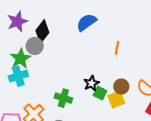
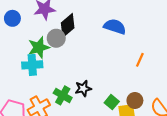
blue semicircle: (86, 22) -> (115, 27), turned 40
black star: (91, 83) -> (83, 88), moved
green cross: (63, 98) -> (63, 95), moved

